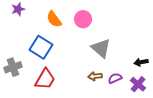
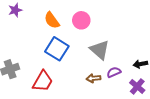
blue square: (41, 47) -> (57, 49), moved
purple semicircle: (115, 78) -> (114, 72), moved

